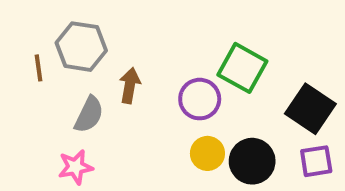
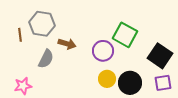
brown arrow: (130, 85) -> (67, 44), turned 96
pink star: (75, 167) -> (23, 86), moved

